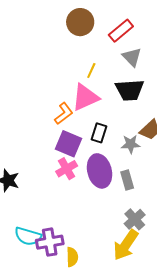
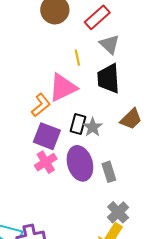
yellow line: (91, 71) -> (77, 58), moved, turned -35
black trapezoid: (130, 90) -> (108, 79), turned 92
gray star: (131, 144) -> (93, 127), moved, turned -30

